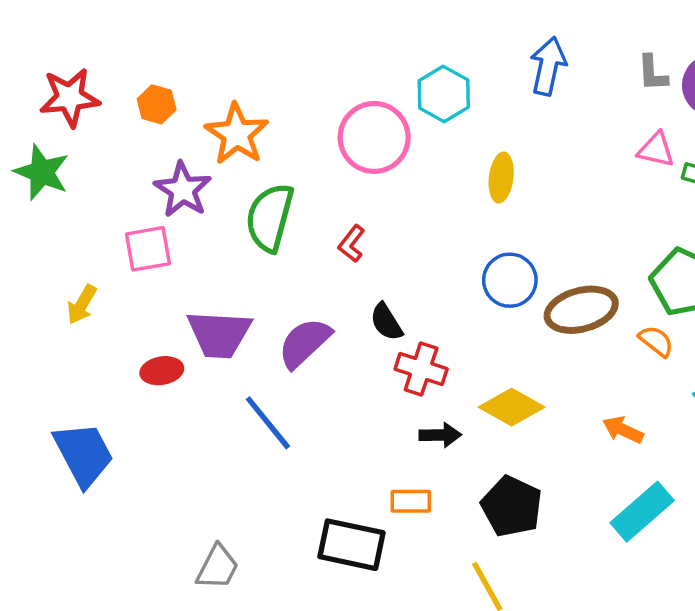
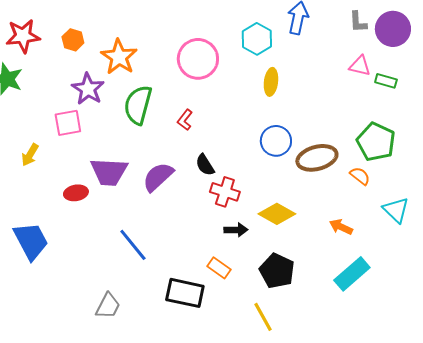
cyan hexagon: (444, 94) -> (257, 39), moved
blue line: (268, 423) -> (133, 245), moved
orange rectangle: (411, 501) -> (219, 268), turned 35

